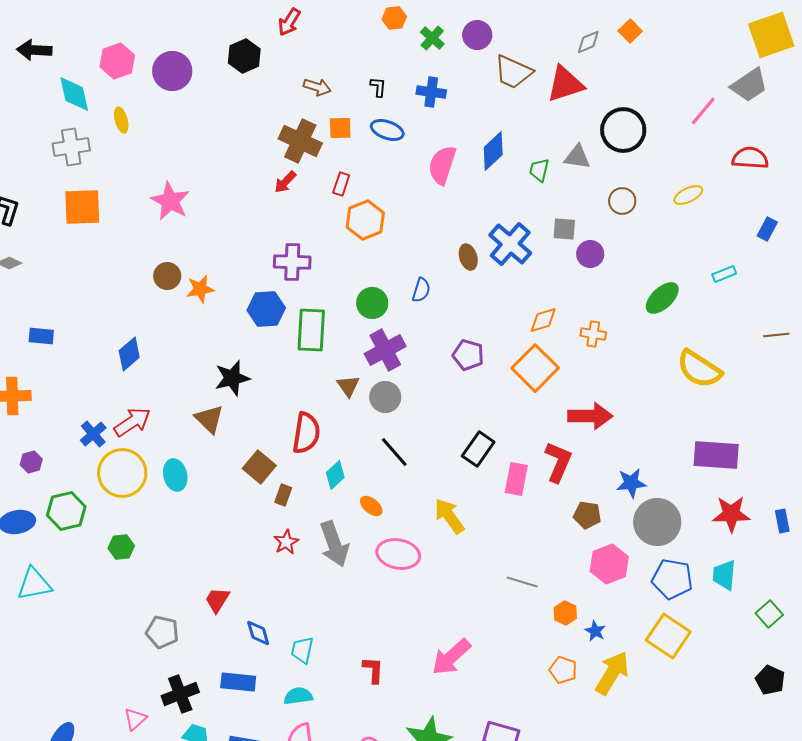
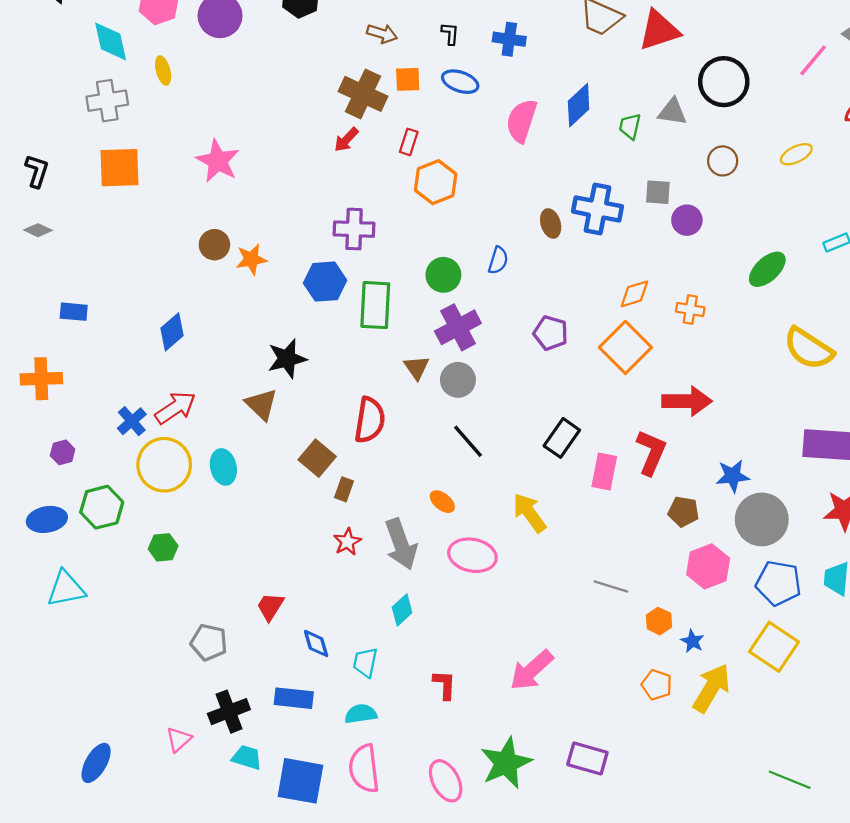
blue cross: (510, 244) -> (598, 209), turned -30
cyan diamond: (335, 475) -> (402, 610), moved

